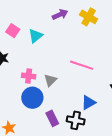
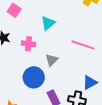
cyan triangle: (36, 36) -> (48, 23), moved
pink cross: (29, 76) -> (28, 44), moved

